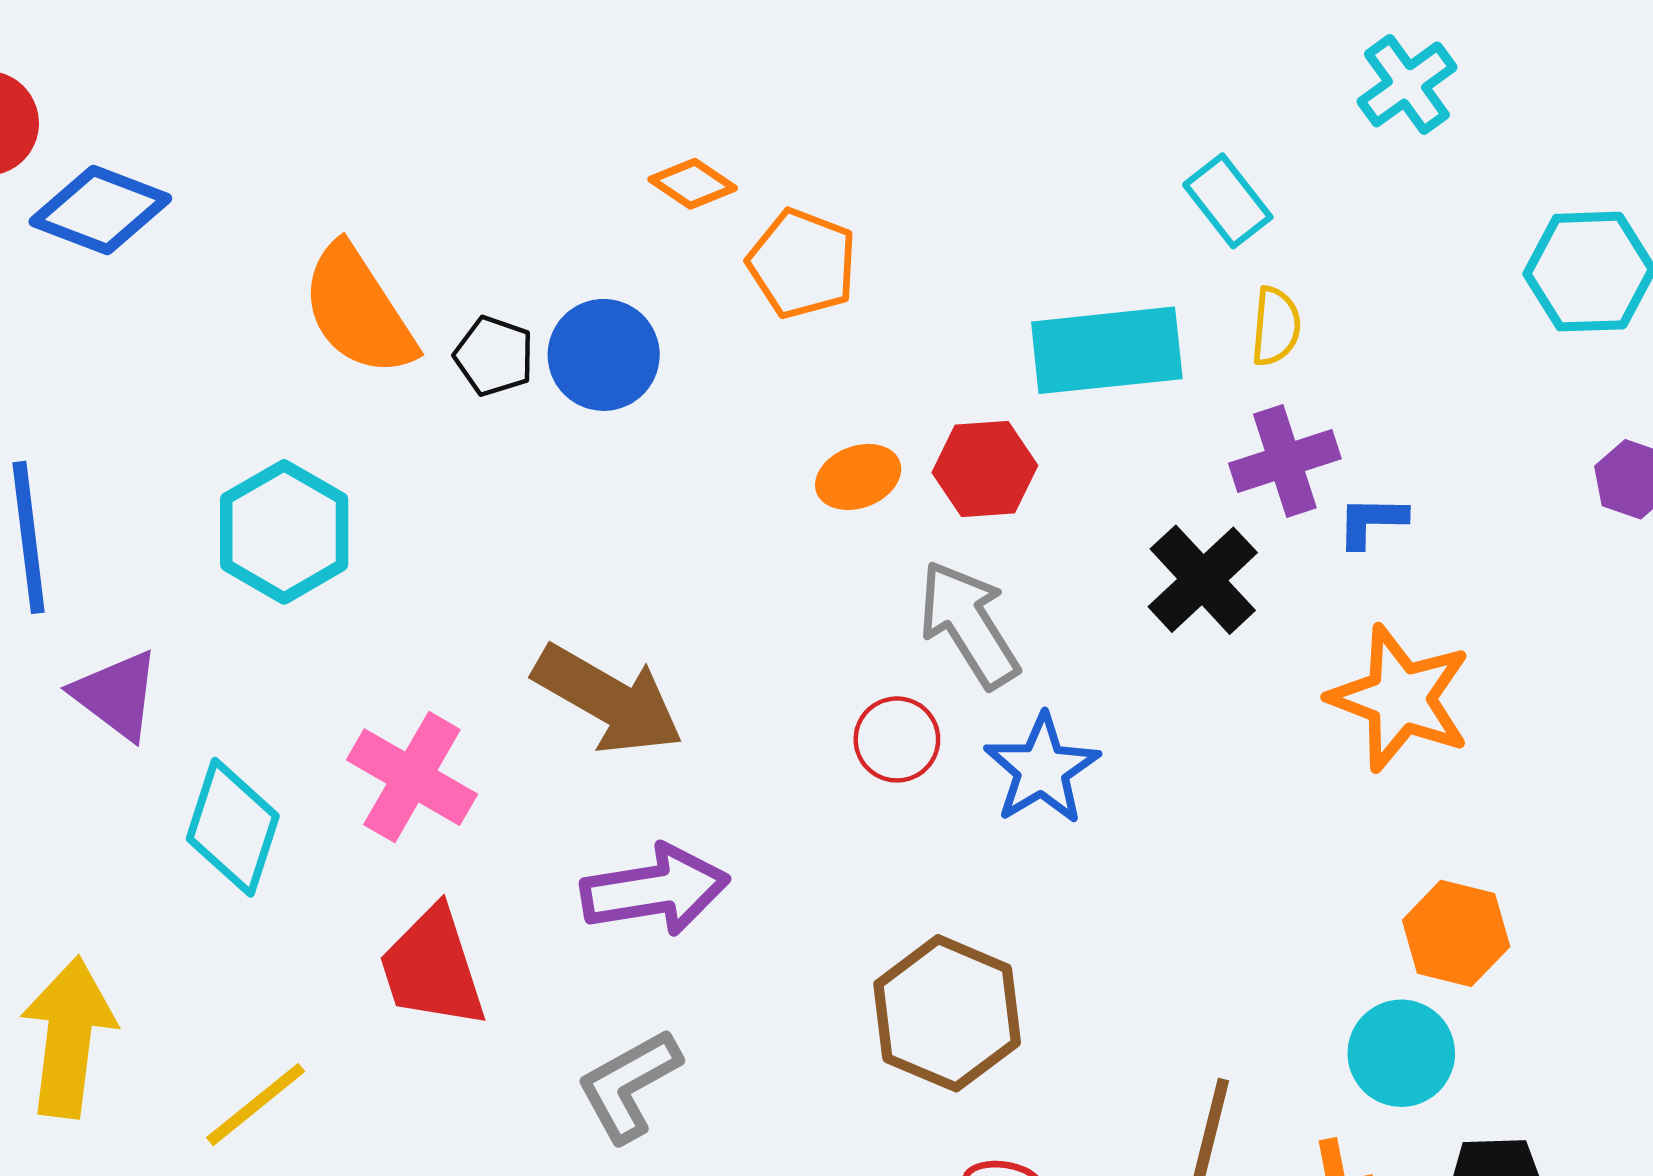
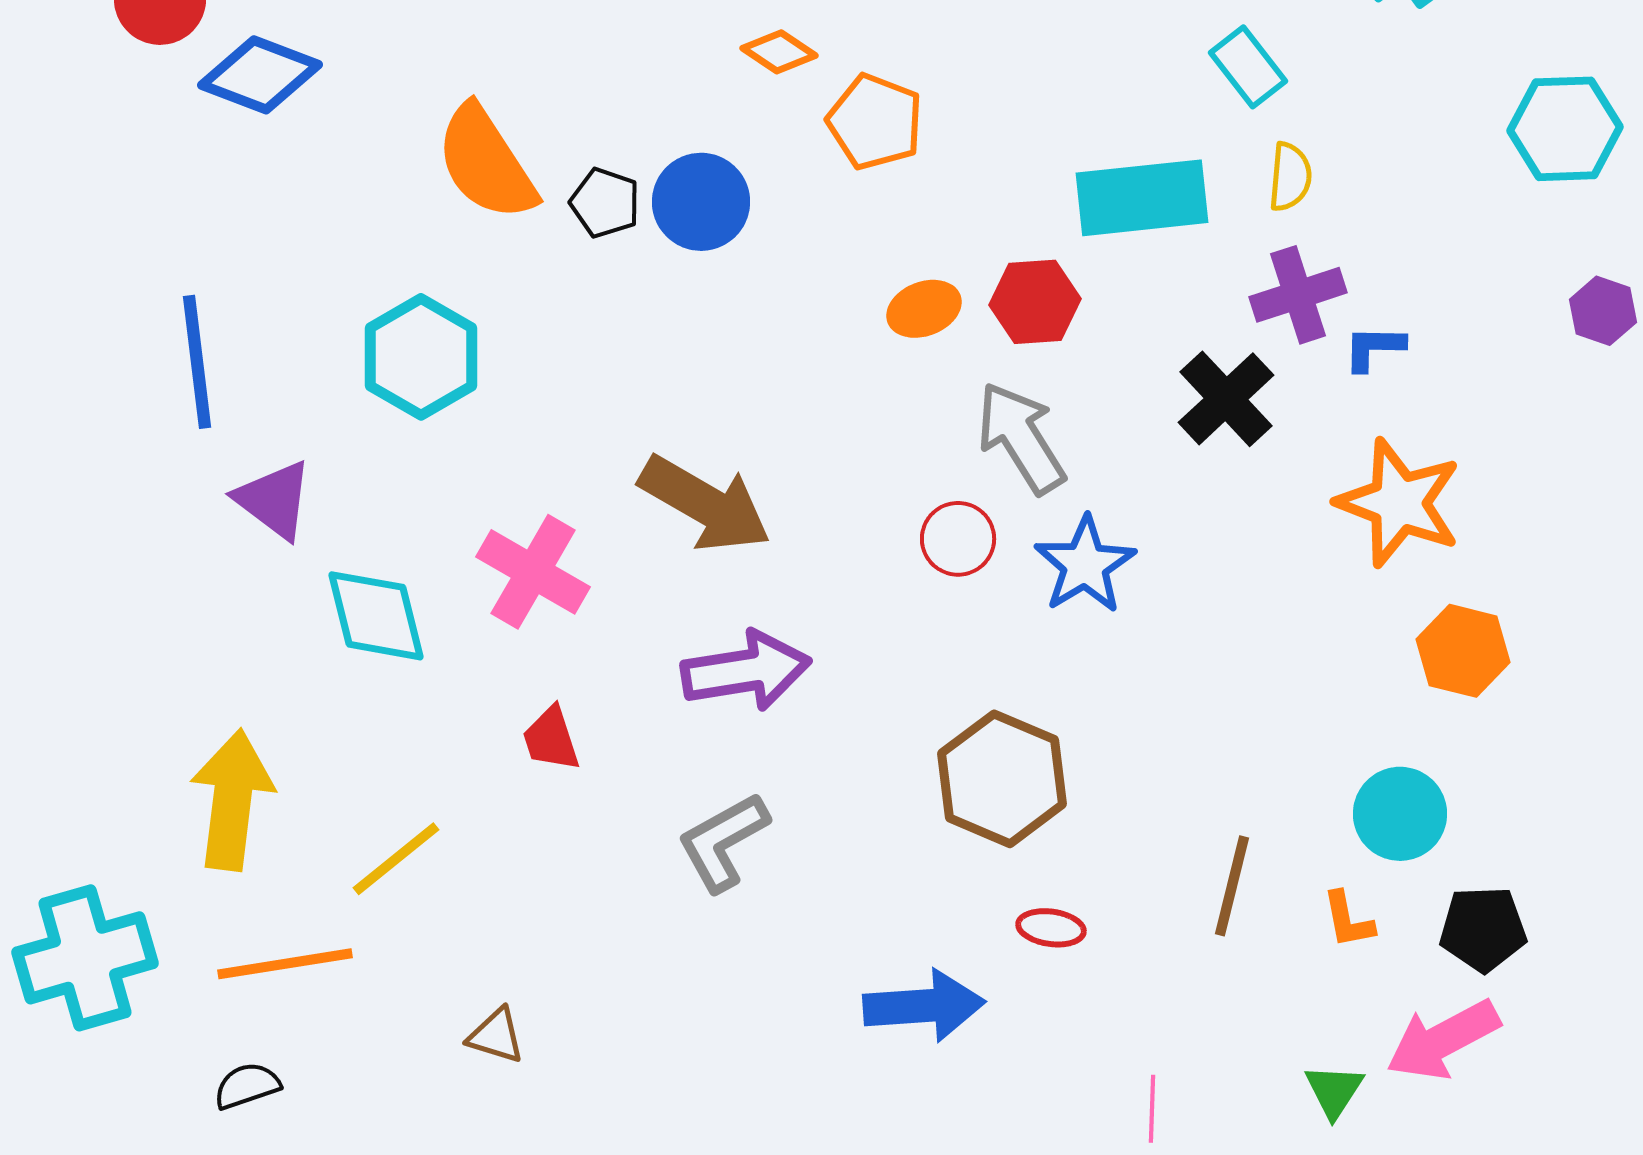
cyan diamond: (233, 827) -> (376, 616), turned -32
orange hexagon: (1456, 933) -> (1463, 651), moved
red trapezoid: (432, 968) -> (551, 739), size x0.6

